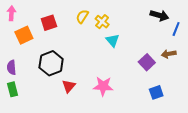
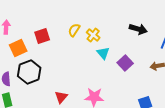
black arrow: (159, 15) -> (138, 29), moved
purple square: (147, 62) -> (125, 63), moved
black hexagon: (51, 63) -> (29, 72), moved

